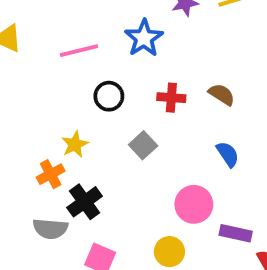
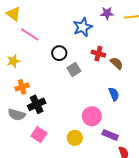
pink line: (79, 51) -> (30, 34), moved, turned 36
red cross: (171, 98) -> (98, 54), moved
yellow star: (75, 144) -> (13, 61), moved
gray square: (143, 145) -> (74, 69), moved

